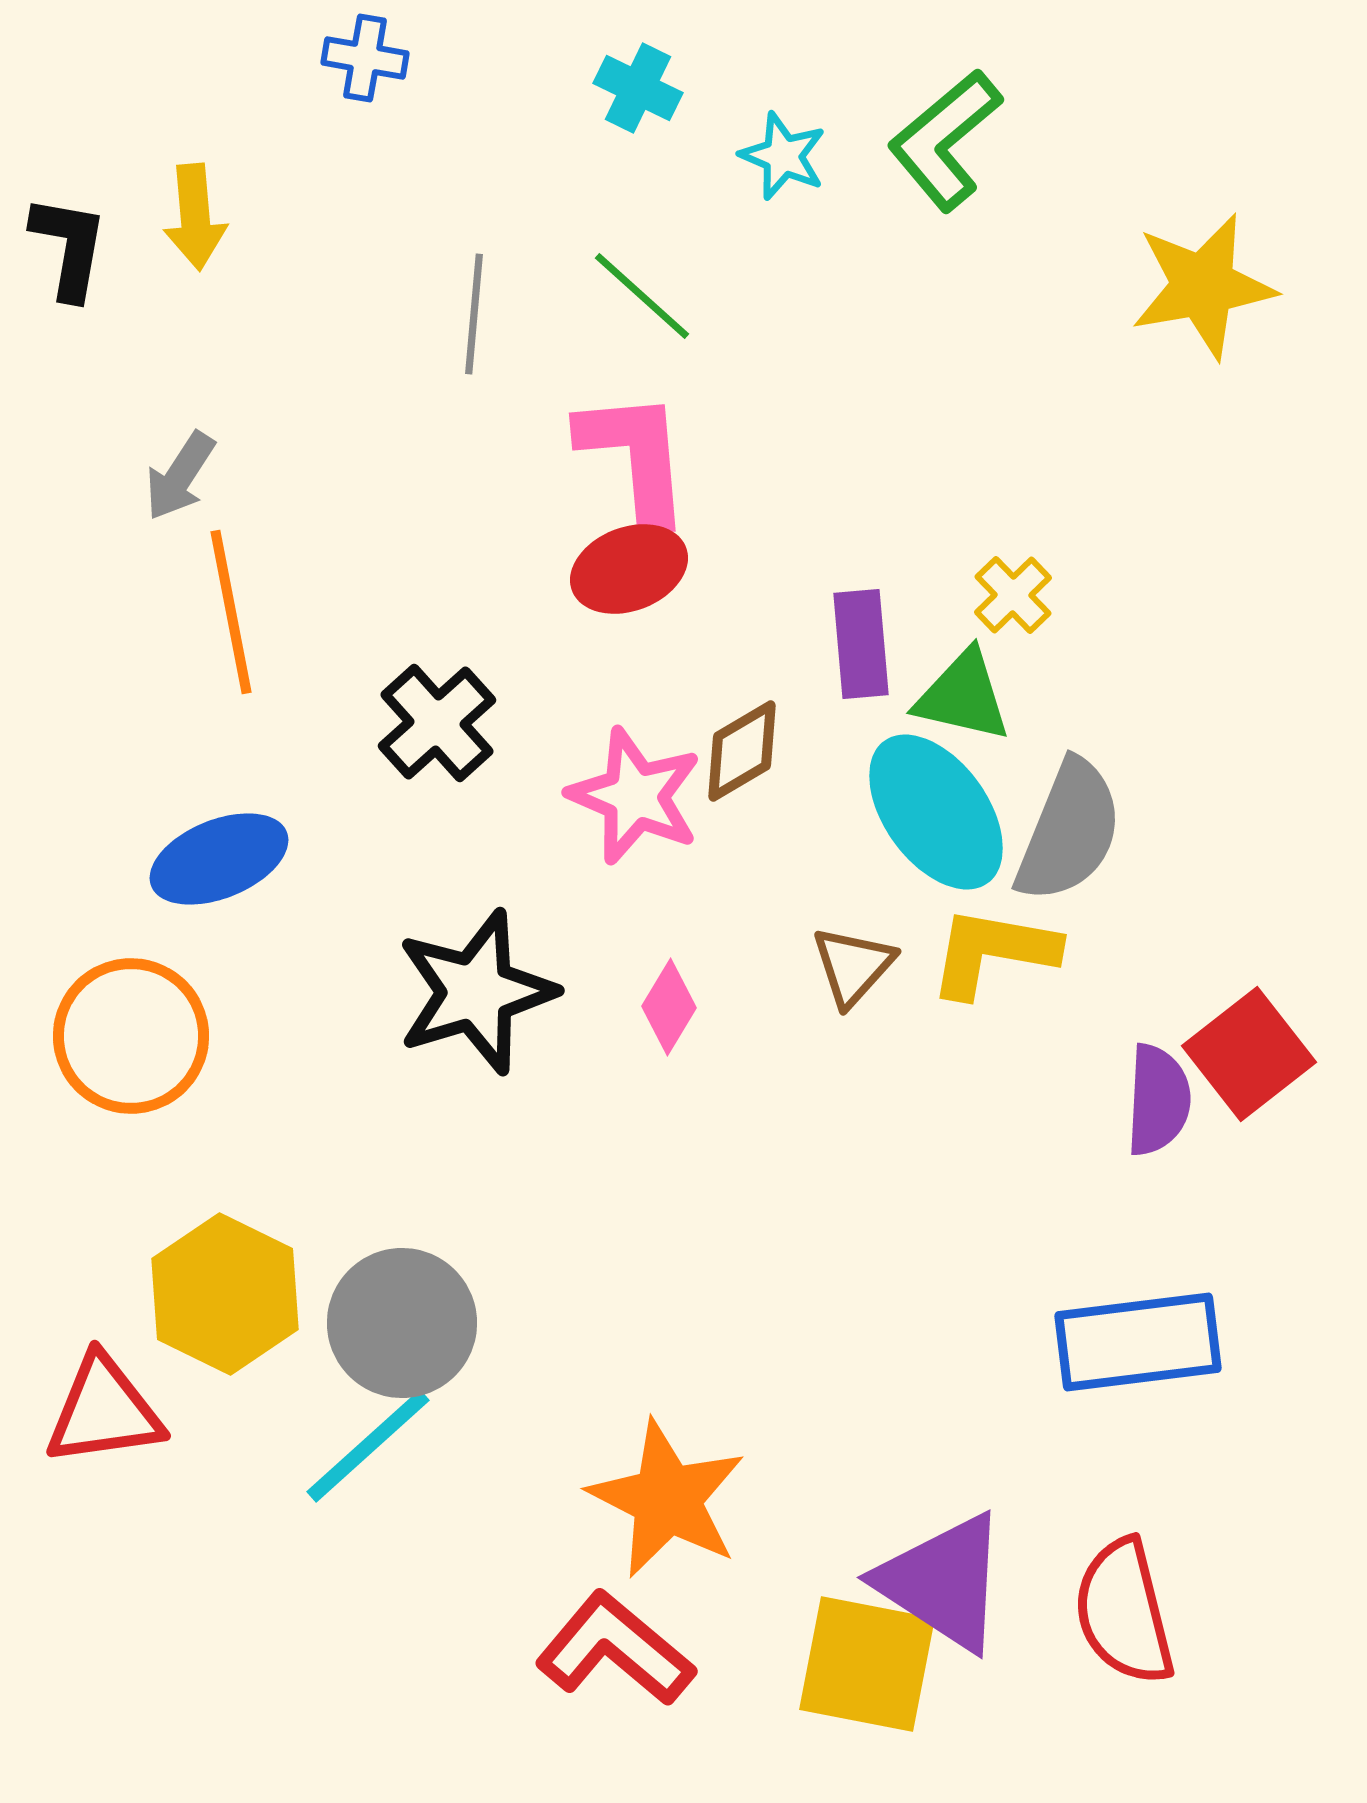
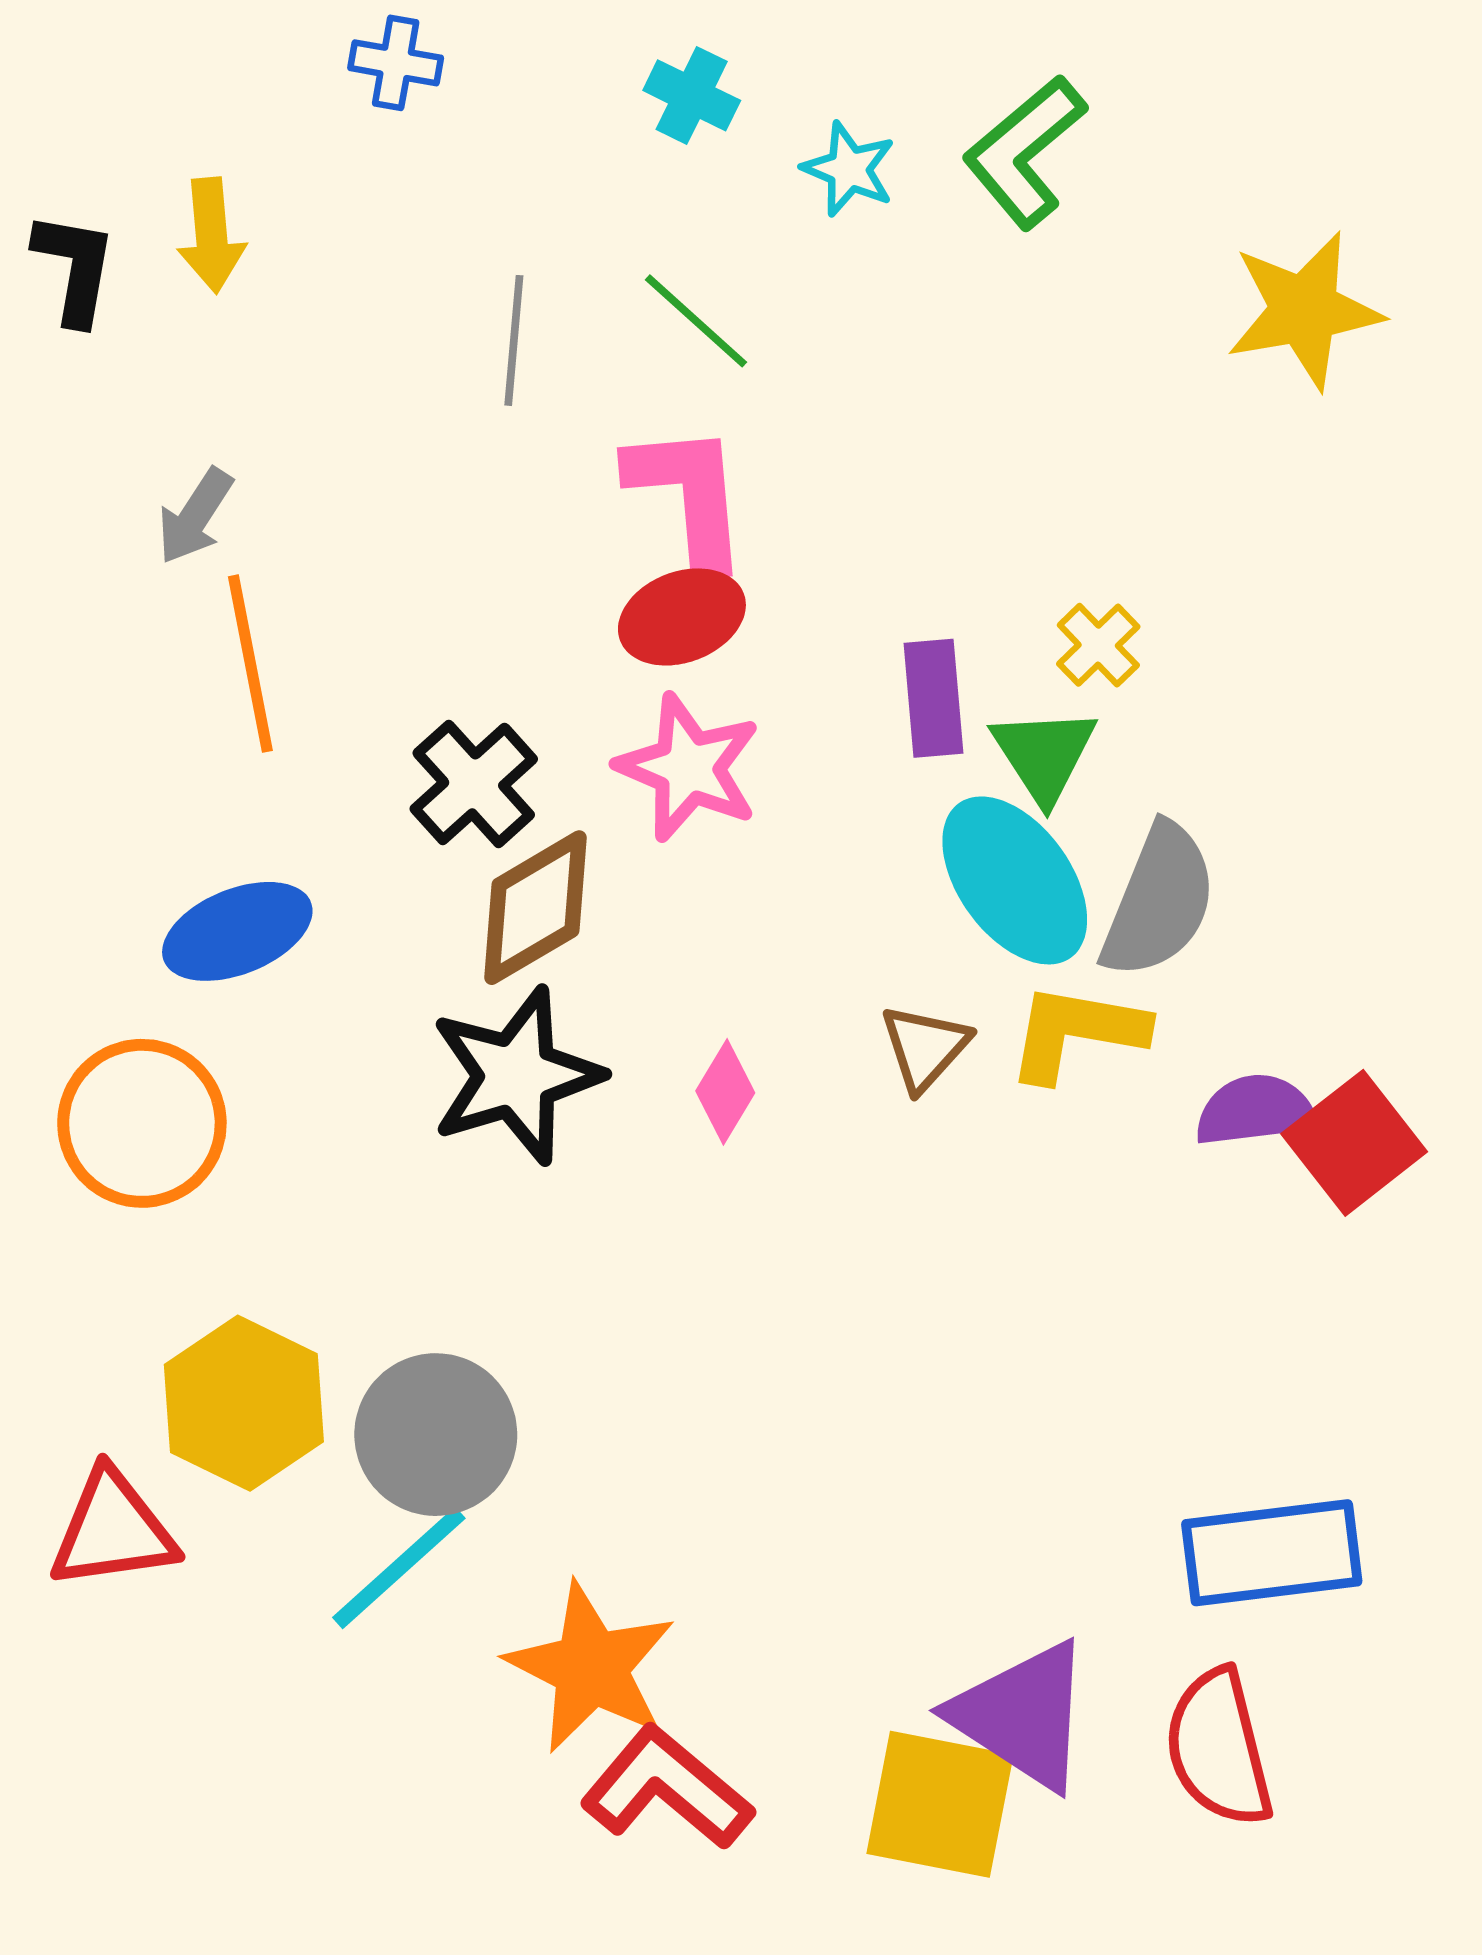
green triangle: (963, 696) -> (1044, 755), turned 44
brown diamond: (742, 751) -> (536, 908), moved, size x1.4
pink star: (635, 796) -> (688, 768), moved
purple semicircle: (1158, 1100) -> (1256, 1110), moved, turned -100
blue rectangle: (1138, 1342) -> (1272, 1553), moved
orange star: (667, 1499) -> (591, 1668), moved

